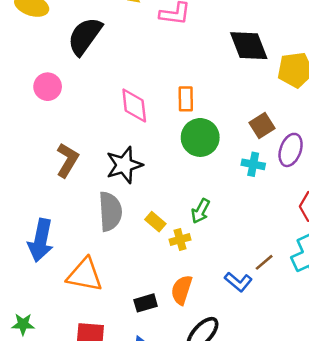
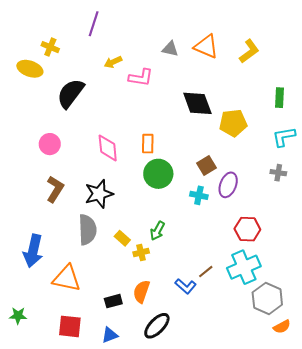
pink circle: (48, 87) -> (50, 144), moved

